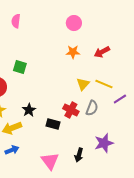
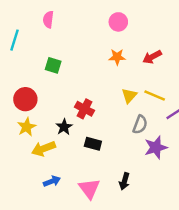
green square: (20, 67) -> (53, 65), moved
red cross: (71, 110) -> (85, 109), moved
purple star: (104, 143) -> (156, 147), moved
blue arrow: (12, 150) -> (52, 181), moved

